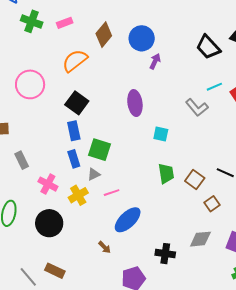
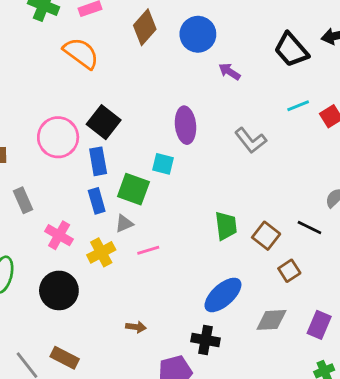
orange semicircle: (75, 61) -> (81, 53), moved, turned 72
purple arrow: (155, 61) -> (229, 72), moved, turned -84
pink circle: (30, 84) -> (58, 137), moved
gray L-shape: (197, 107) -> (251, 140), moved
cyan square: (161, 134) -> (163, 164), moved
blue ellipse: (128, 220) -> (223, 295), moved
brown arrow: (105, 247) -> (136, 327), turned -40
black cross: (165, 254) -> (205, 340), moved

